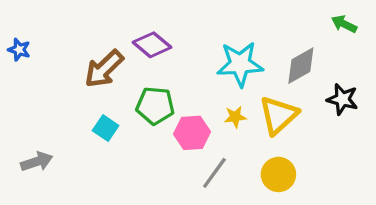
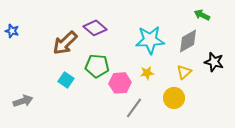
green arrow: (344, 24) -> (202, 15), moved
yellow triangle: (278, 115) -> (184, 72), moved, size x0.6
yellow circle: (278, 174) -> (174, 98), moved

